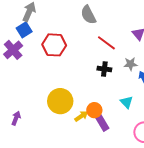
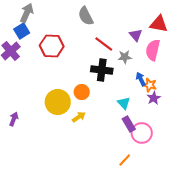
gray star: (130, 64) -> (125, 57), moved
black cross: (104, 69) -> (102, 70), size x1.5
orange circle: (94, 110) -> (82, 92), moved
purple rectangle: (102, 123) -> (129, 124), moved

